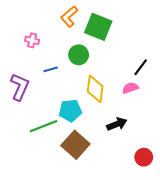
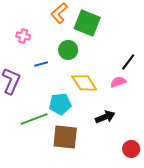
yellow diamond: (95, 89) -> (84, 83), turned -40
brown square: (75, 145) -> (65, 137), turned -36

